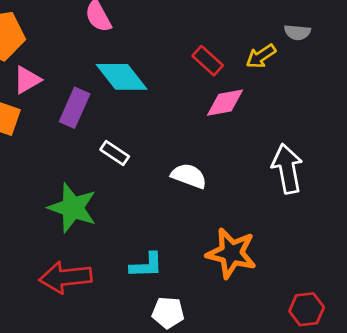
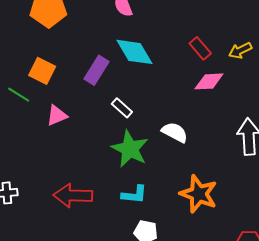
pink triangle: (27, 80) -> (57, 115), moved
green star: (73, 208) -> (130, 149), moved

